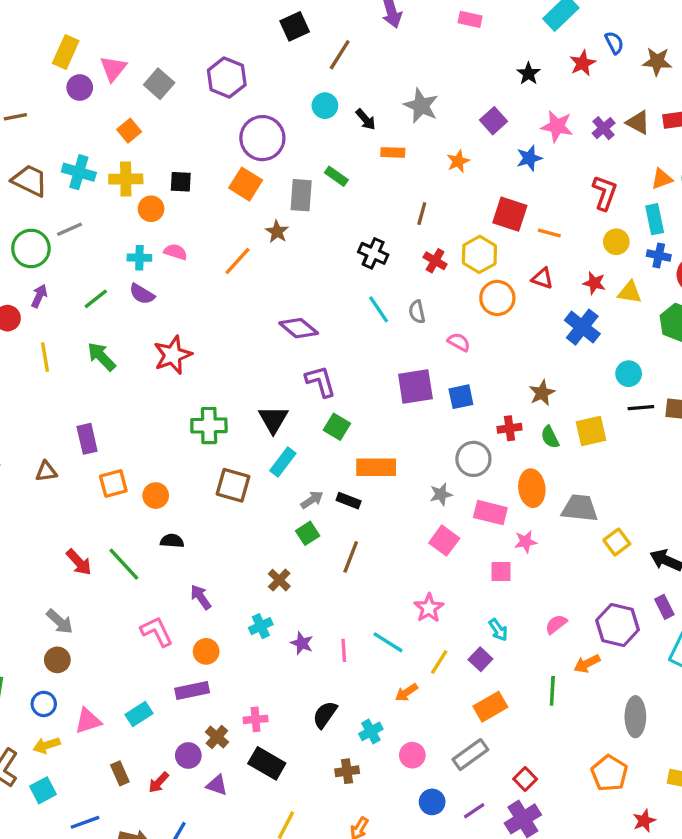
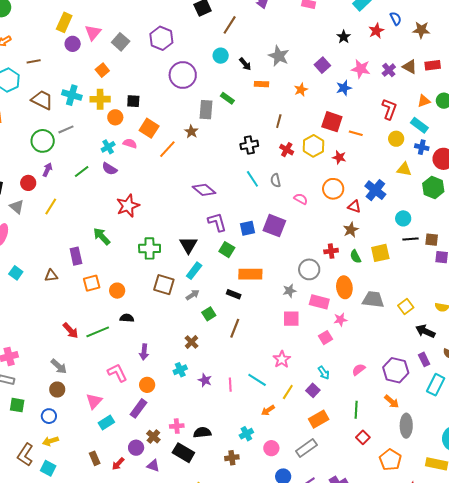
orange square: (246, 184) -> (149, 128), moved
cyan rectangle: (655, 219) -> (419, 125), turned -42
black cross: (373, 253) -> (249, 145), turned -36
cyan cross: (139, 258) -> (108, 147), turned -32
red triangle: (542, 278) -> (354, 206), moved
red star: (594, 283) -> (339, 157), moved
orange circle: (497, 298) -> (333, 189), moved
yellow line: (45, 357) -> (51, 207), turned 42
green arrow: (101, 357) -> (102, 236), moved
purple square: (415, 387) -> (274, 226), turned 30
blue square: (461, 397) -> (247, 228), moved
gray arrow: (312, 500) -> (193, 295), moved
pink square: (444, 541) -> (291, 319), turned -36
yellow square: (617, 542) -> (406, 306), moved
green line: (124, 564) -> (98, 332), turned -70
pink square: (501, 572) -> (326, 338), turned -32
purple arrow: (201, 597) -> (144, 352), turned -140
orange arrow: (587, 664) -> (392, 402), moved, turned -112
purple rectangle: (192, 691) -> (139, 408), turned -42
black semicircle: (325, 715) -> (202, 432), moved, turned 48
pink triangle: (88, 721) -> (94, 401), moved, turned -30
red square: (525, 779) -> (363, 437), moved
cyan square: (43, 790) -> (48, 468), turned -35

